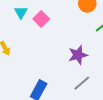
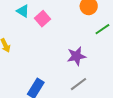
cyan triangle: (21, 13) -> (23, 11), turned -32

